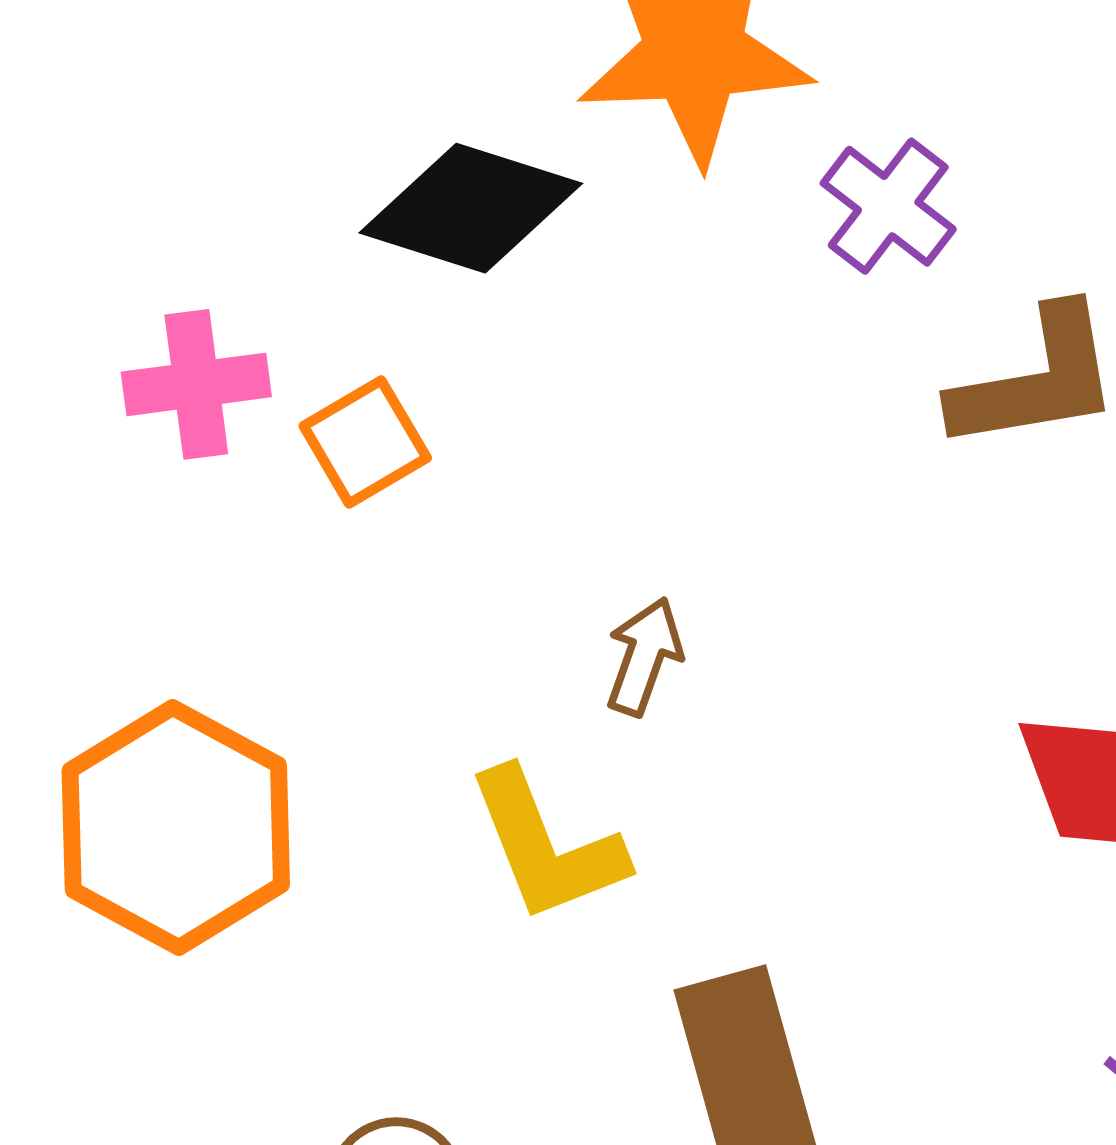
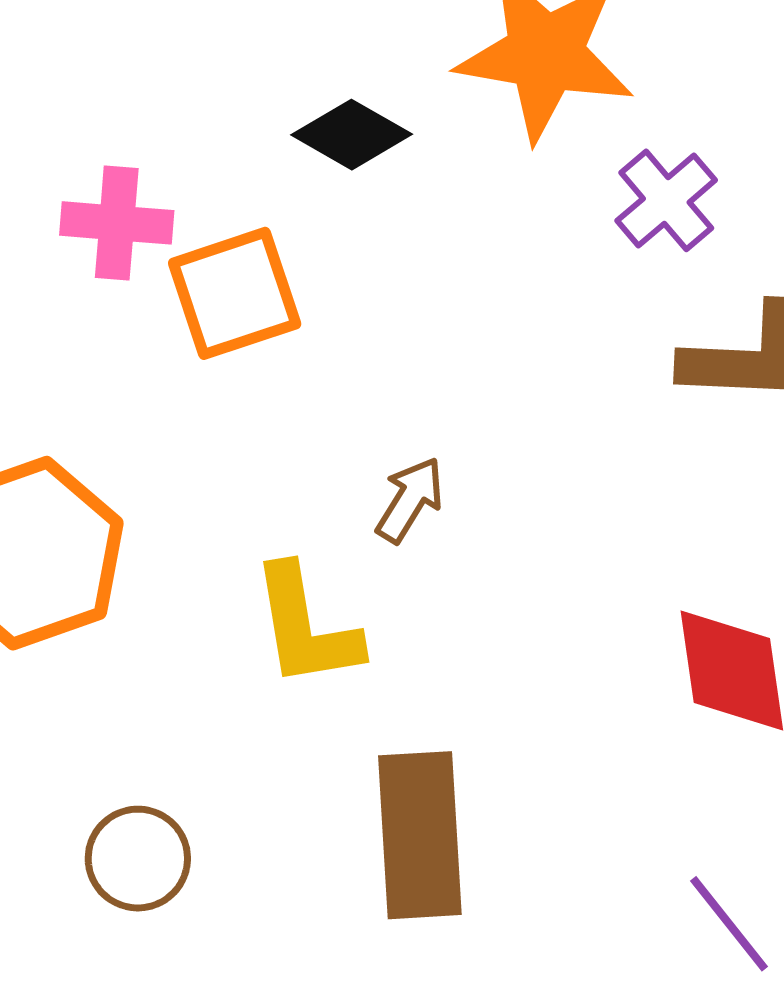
black diamond: (471, 208) -> (352, 135), size x0.7
orange square: (365, 442) -> (235, 293), size x1.4

